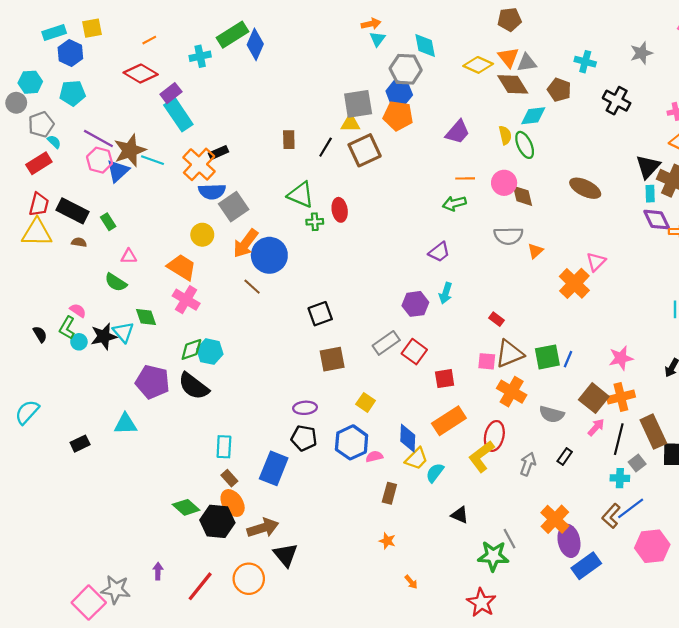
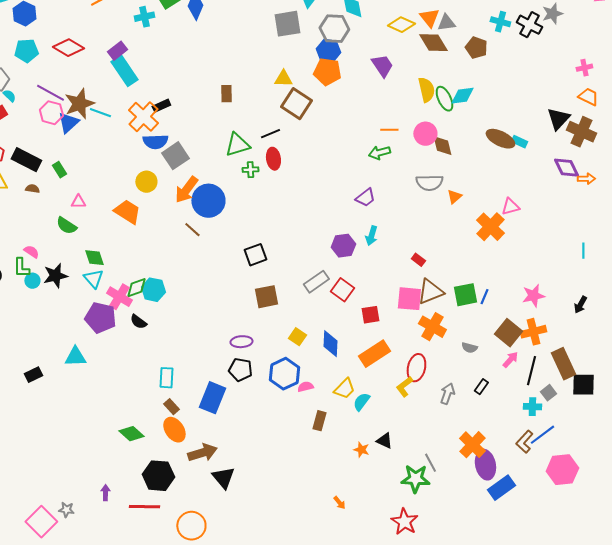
red diamond: (141, 74) -> (68, 48), moved
black cross: (617, 101) -> (529, 25), moved
gray square: (358, 104) -> (287, 24), moved
cyan diamond: (533, 116) -> (462, 96), moved
purple trapezoid: (458, 132) -> (382, 66), moved, turned -75
yellow semicircle: (505, 135) -> (426, 90), size x1.4
black line: (326, 147) -> (270, 134), moved, turned 36
brown square: (365, 150) -> (296, 104), turned -32
cyan rectangle: (650, 194) -> (519, 142), moved, turned -63
green triangle: (301, 195) -> (237, 145), turned -40
pink triangle: (596, 262) -> (510, 207), turned 30
pink cross: (186, 300) -> (119, 297), moved
green L-shape: (67, 328) -> (21, 268), turned -30
cyan triangle: (123, 332) -> (93, 279), moved
pink square: (487, 361) -> (409, 299), size x1.5
black semicircle: (194, 386) -> (138, 322), size x0.6
gray semicircle: (552, 414) -> (469, 348), size x0.7
blue diamond: (408, 438) -> (330, 344), moved
yellow L-shape: (481, 456) -> (404, 387), size x0.7
black hexagon: (217, 521) -> (158, 476), moved
orange star: (387, 541) -> (361, 450), moved
orange circle: (249, 579) -> (191, 526), moved
red line: (200, 586) -> (144, 507), turned 52
gray star: (116, 590) -> (66, 510), size x0.6

